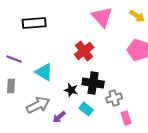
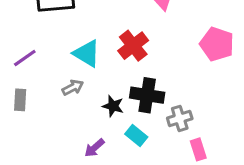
purple line: (14, 59) -> (25, 58), turned -56
cyan triangle: (44, 72) -> (87, 53), moved
gray arrow: (38, 105) -> (73, 87), moved, size x0.6

